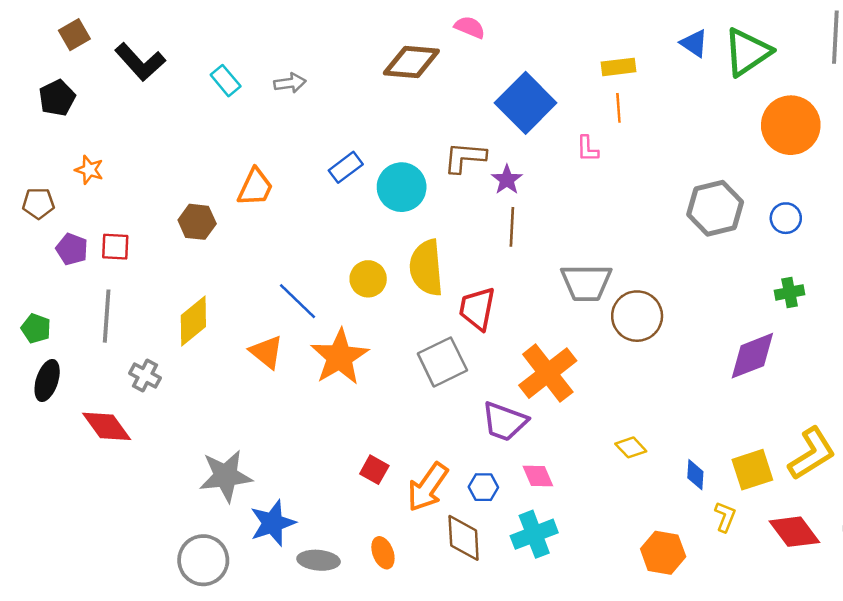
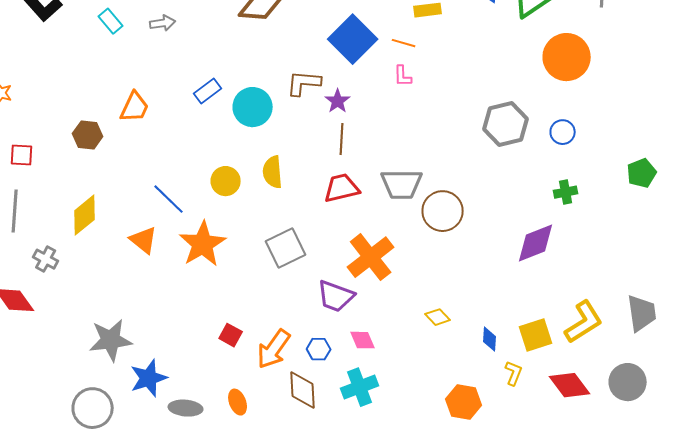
orange line: (618, 108) -> (404, 43), moved, turned -70
yellow semicircle: (426, 268) -> (273, 172), size x0.7
red trapezoid: (477, 309) -> (342, 188), moved, turned 66

